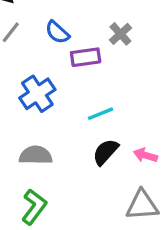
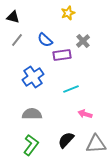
black semicircle: (106, 152) -> (66, 140), moved
pink arrow: (145, 155) -> (85, 114), moved

